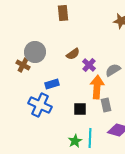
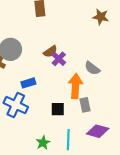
purple cross: (89, 65) -> (59, 59), moved
gray semicircle: (113, 70) -> (92, 68), turned -112
green star: (75, 141) -> (43, 143), moved

